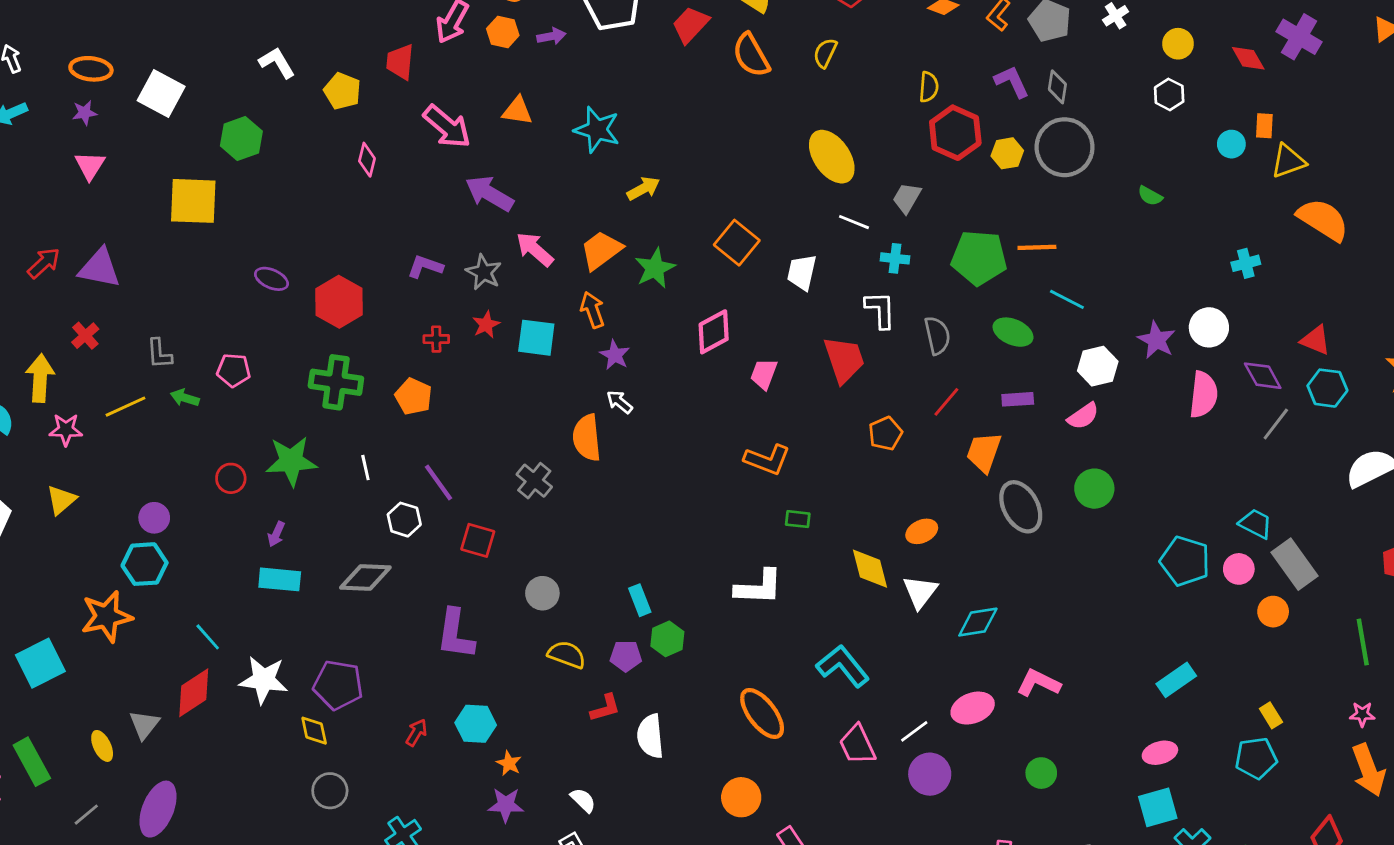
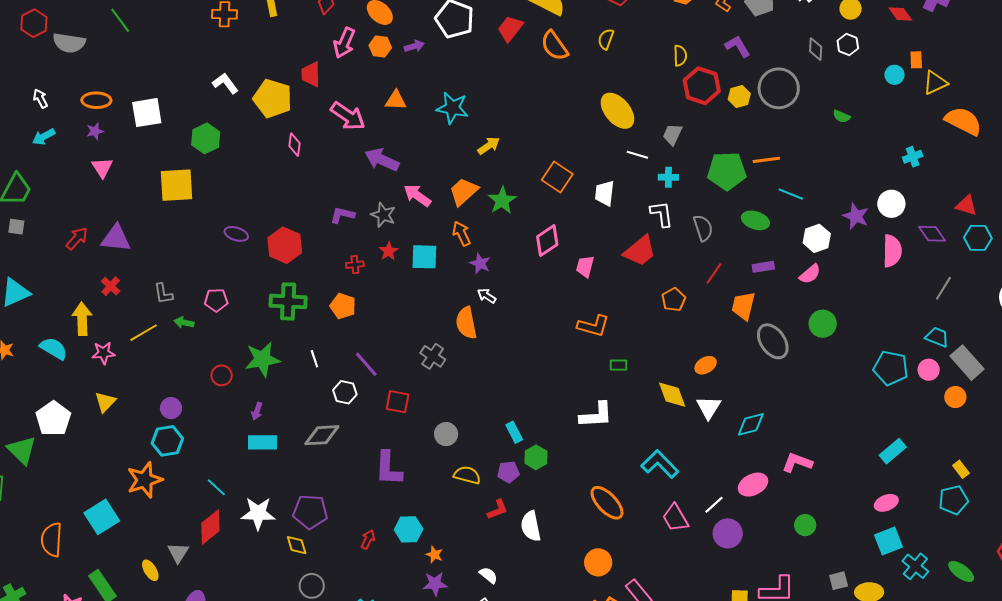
gray diamond: (1057, 87) -> (816, 49), moved
yellow pentagon: (342, 91) -> (273, 99), size x1.5
white square: (161, 94) -> (147, 113), turned -32
red trapezoid: (844, 360) -> (640, 251), turned 75
gray line: (1276, 424) -> (943, 288), moved

